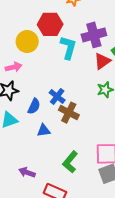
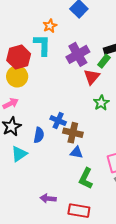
red hexagon: (50, 24) -> (19, 57), moved
cyan L-shape: (68, 48) -> (42, 45), moved
blue triangle: (44, 130) -> (76, 152), moved, turned 32

